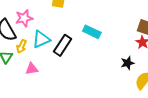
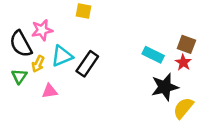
cyan rectangle: (92, 32) -> (153, 55), moved
black star: (127, 63) -> (165, 87), size x1.6

